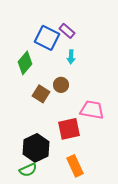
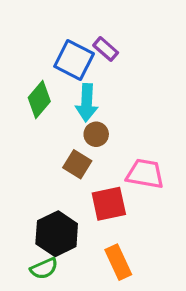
cyan arrow: (71, 57) -> (87, 103), moved, size x1.6
brown square: (41, 94) -> (77, 164), moved

